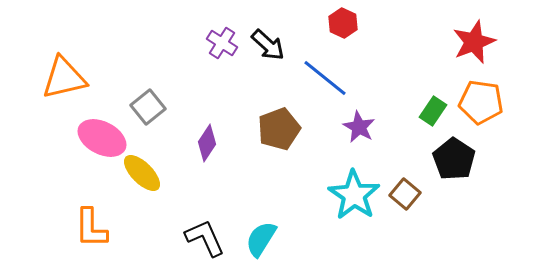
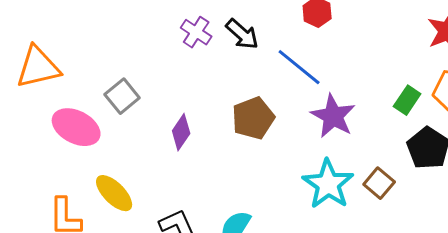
purple star: (359, 127) -> (333, 116), size x1.4
yellow ellipse: (142, 173) -> (114, 193), moved

